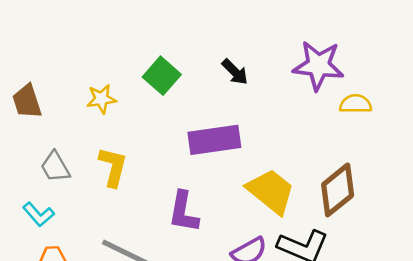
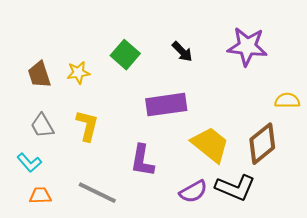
brown trapezoid: (27, 101) -> (39, 75), moved
yellow semicircle: (356, 104) -> (287, 101), moved

